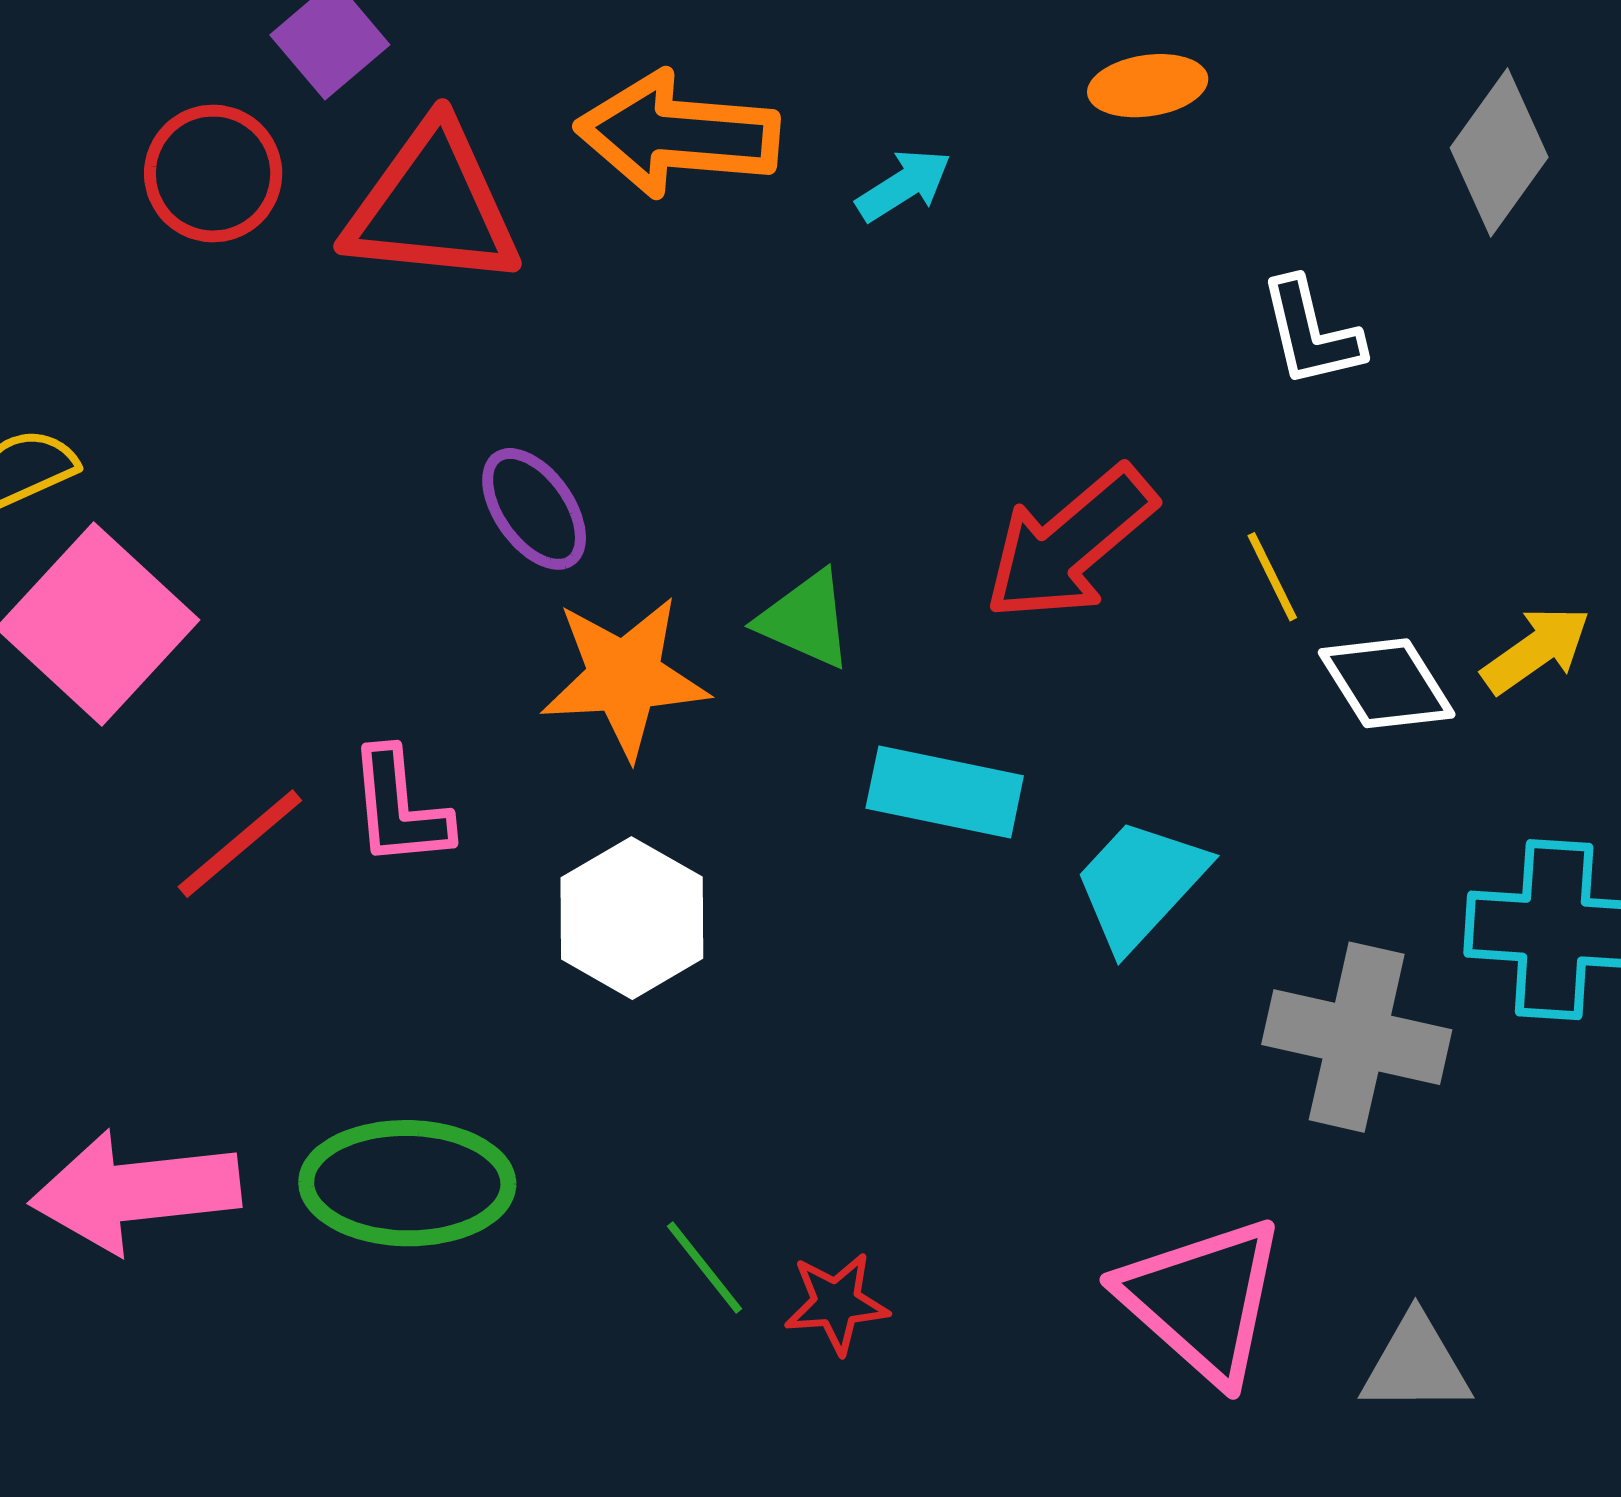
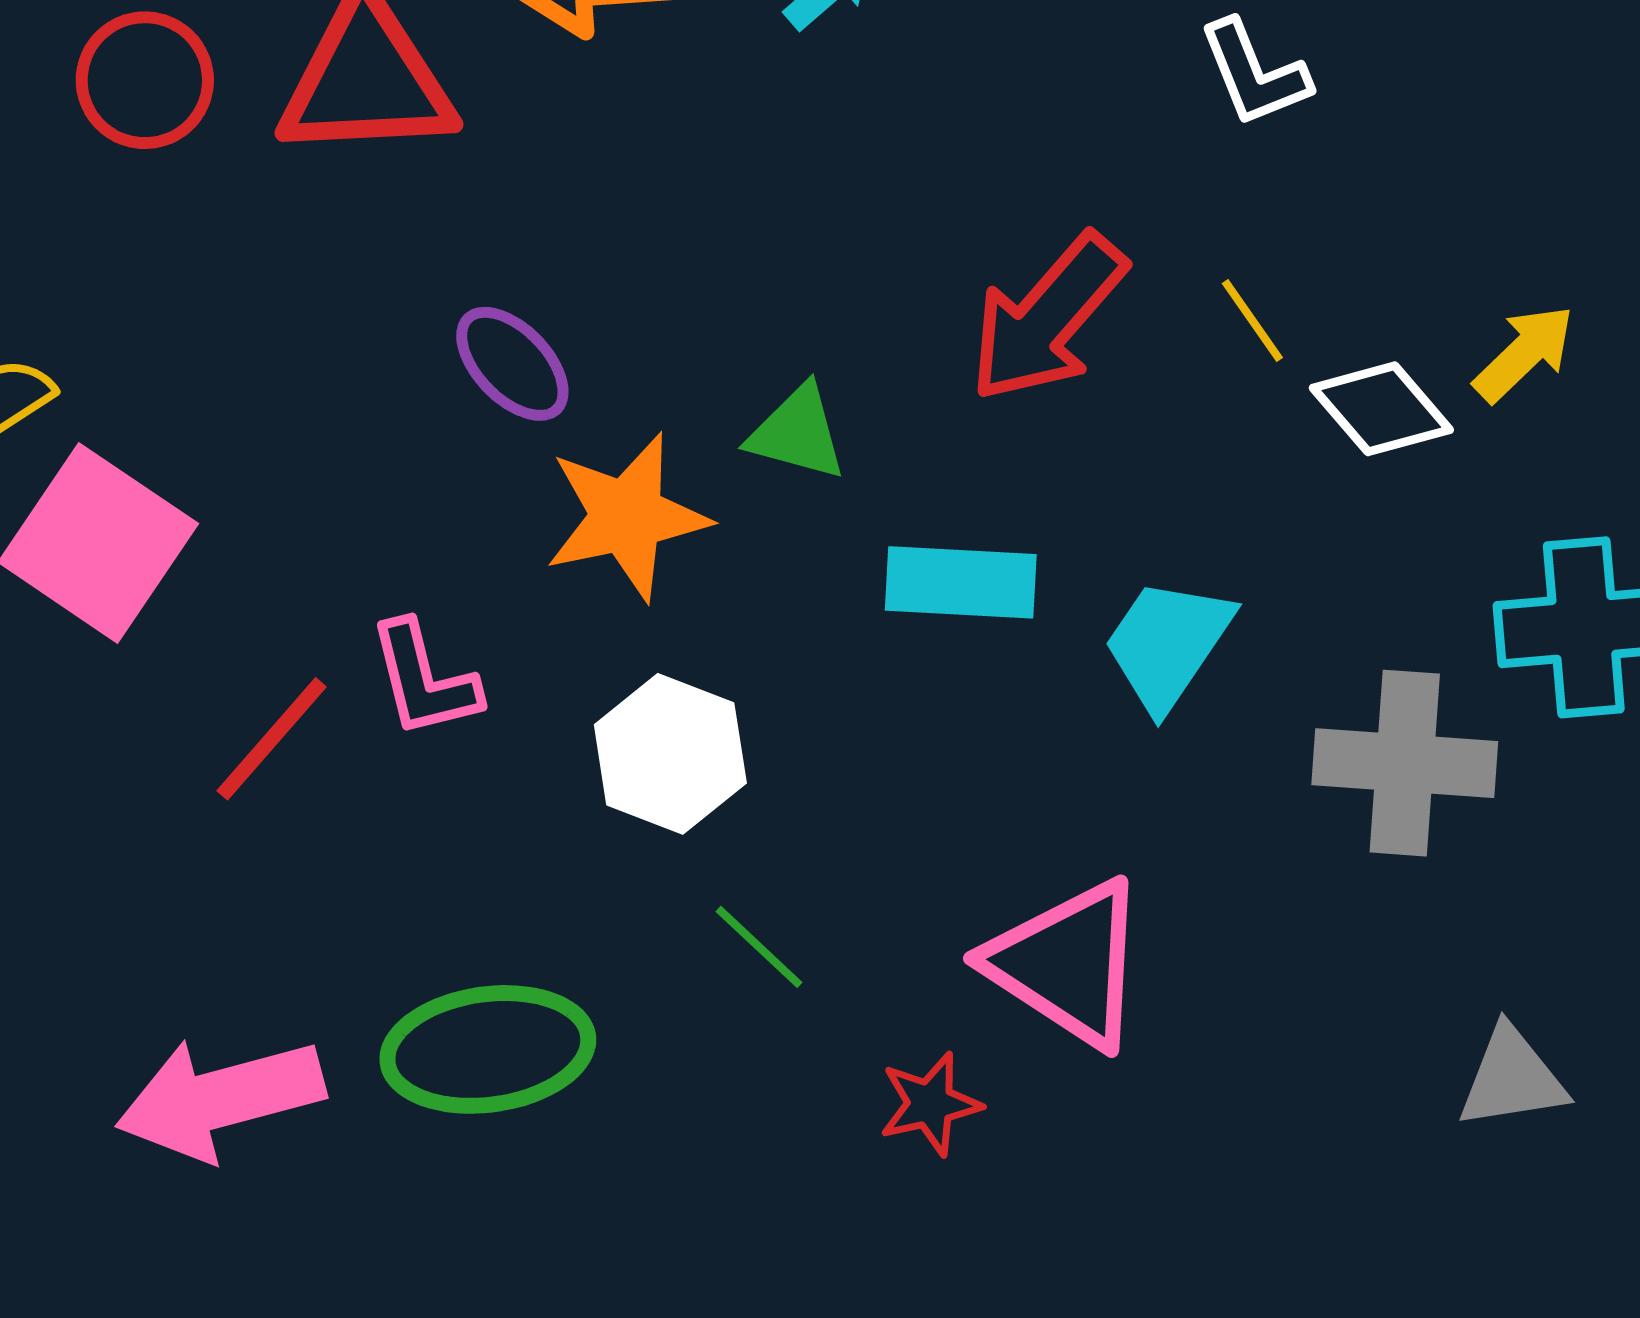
green line: (704, 1268) -> (759, 947), moved
pink triangle: (1202, 1300) -> (1068, 964), moved

